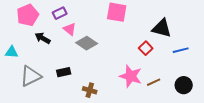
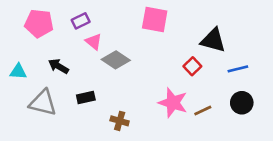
pink pentagon: (28, 15) -> (39, 23), turned 30
black arrow: (43, 38) -> (58, 66), moved
gray triangle: (31, 76) -> (43, 103), turned 40
black circle: (184, 85) -> (242, 103), moved

